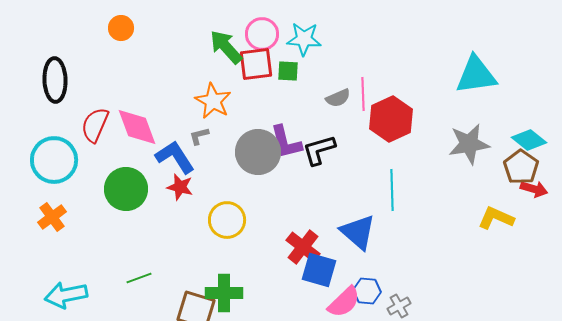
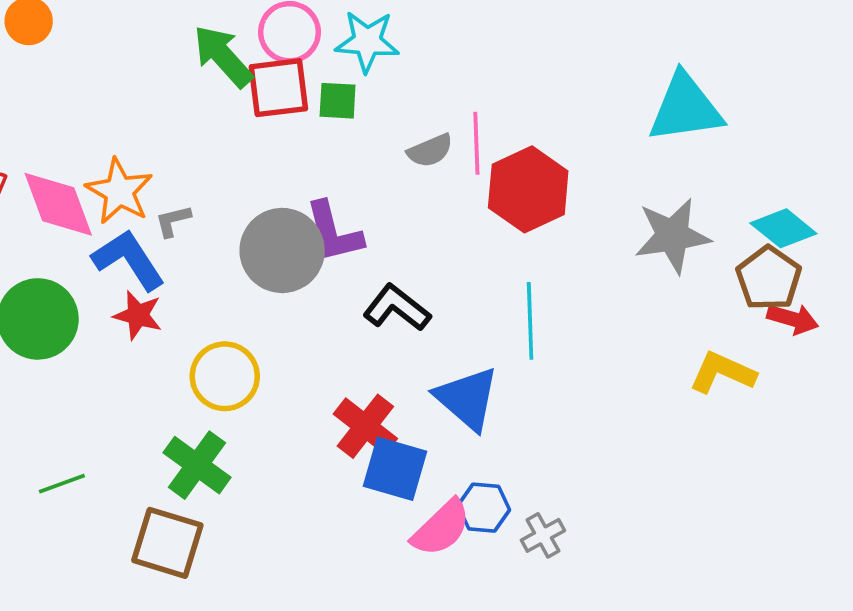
orange star: (213, 101) -> (119, 191), moved
black L-shape: (319, 150) -> (397, 308), moved, turned 54
green cross: (224, 293) -> (197, 465), moved, turned 36

